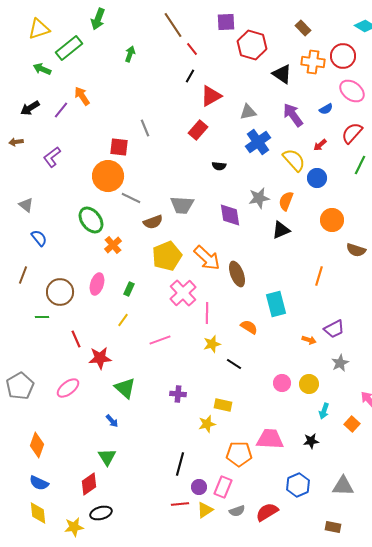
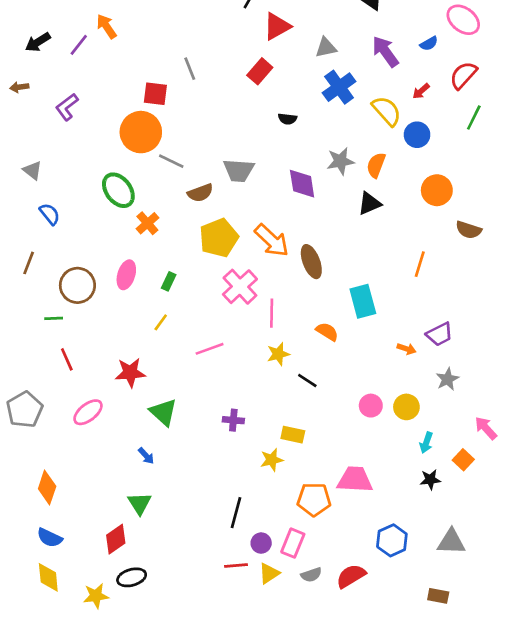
red line: (76, 339) -> (67, 359), moved
black star: (311, 441) -> (430, 480), moved

